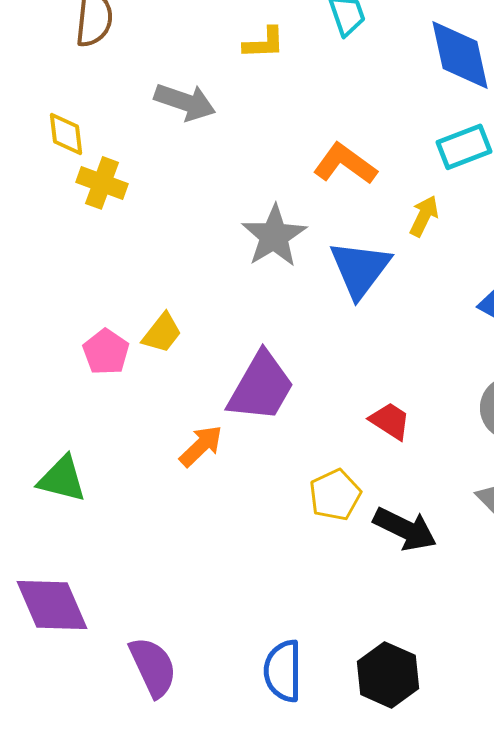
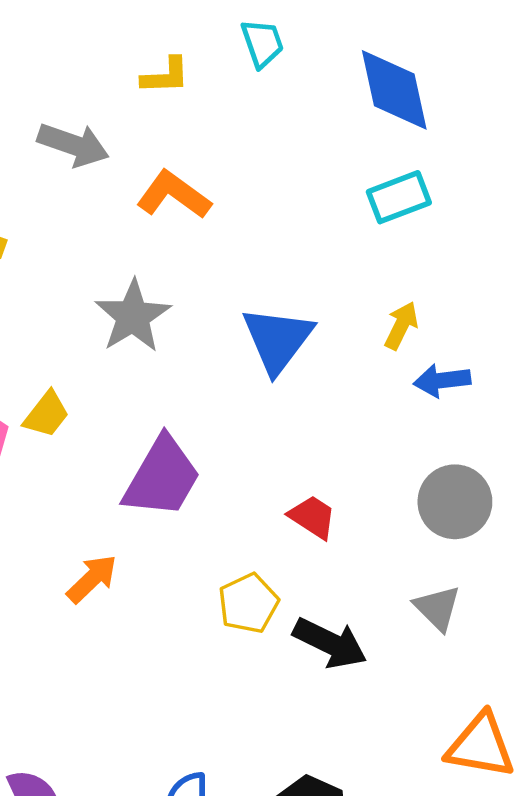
orange L-shape: (345, 164) -> (174, 195), moved
yellow arrow: (424, 216) -> (401, 326), moved
gray star: (274, 236) -> (133, 316), moved
orange arrow: (201, 446) -> (92, 579), moved

